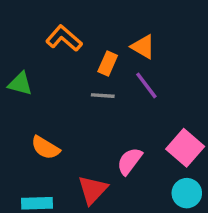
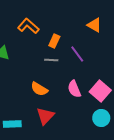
orange triangle: (143, 47) -> (94, 25), moved
orange semicircle: (45, 148) -> (39, 89), moved
pink semicircle: (130, 161) -> (74, 89), moved, turned -60

